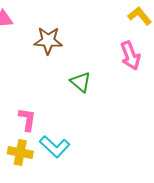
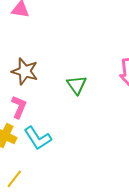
brown star: (48, 41) -> (25, 71), moved

